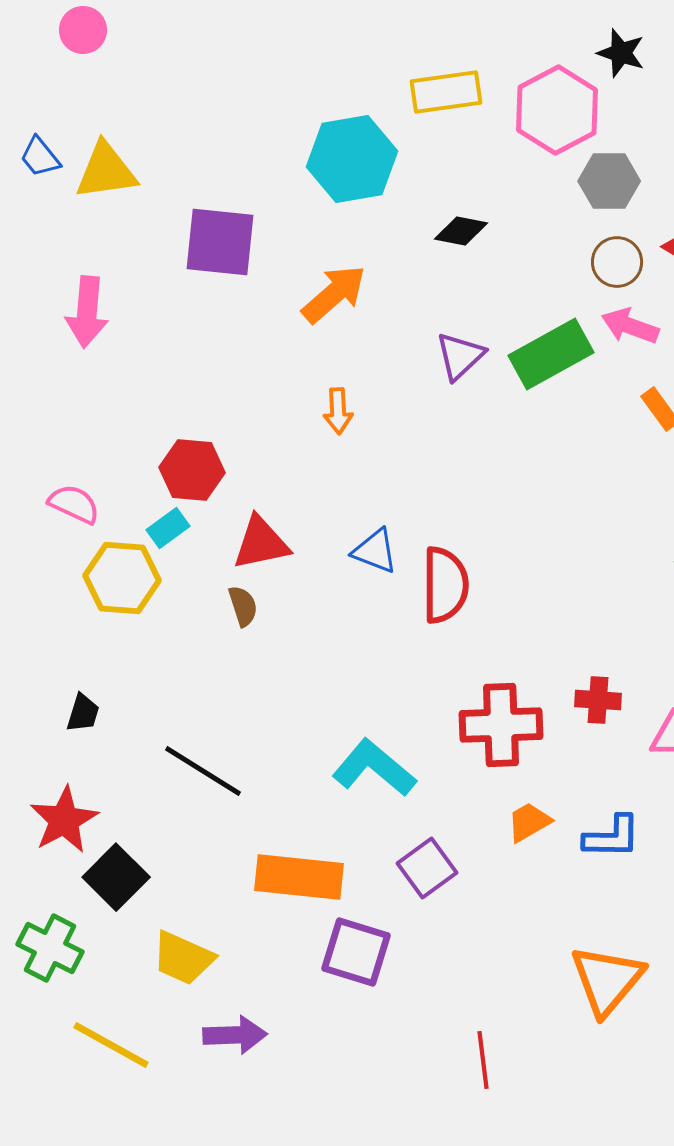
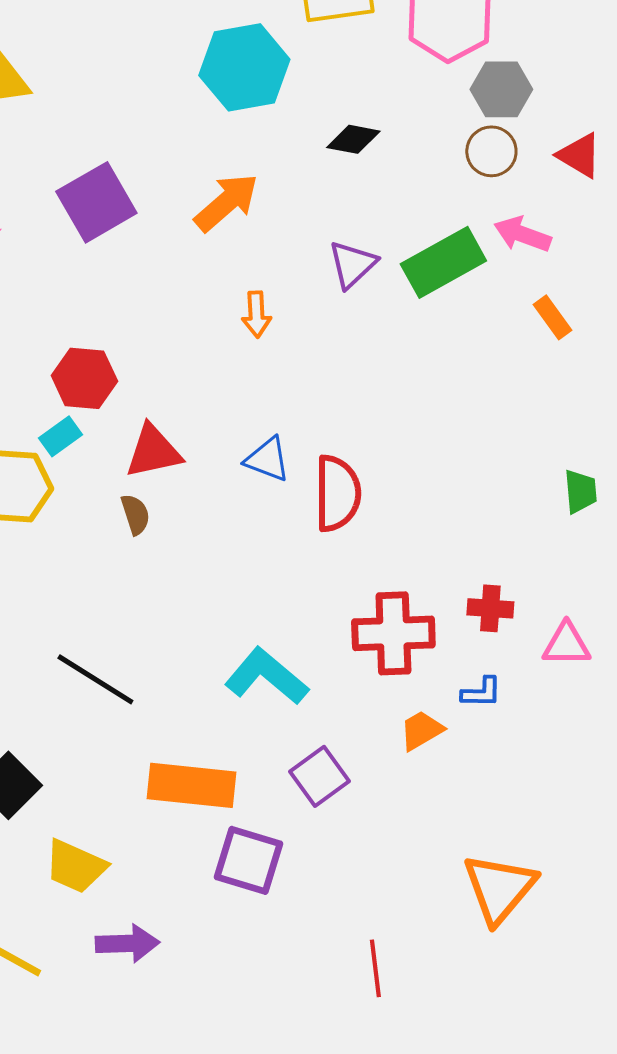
purple square: (220, 242) -> (96, 202), moved, turned -36
brown circle: (617, 262) -> (491, 151), moved
orange arrow: (338, 411) -> (256, 314), moved
blue L-shape: (612, 837) -> (481, 692), moved, size x0.7

